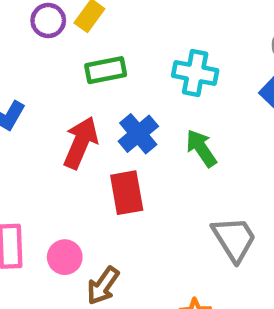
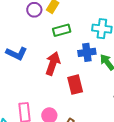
blue cross: (138, 134) -> (87, 52), moved, turned 36

